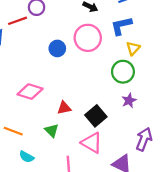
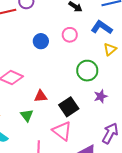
blue L-shape: (121, 26) -> (102, 27), turned 40
pink circle: (88, 38) -> (70, 35), size x0.6
green circle: (123, 72) -> (87, 71), moved

